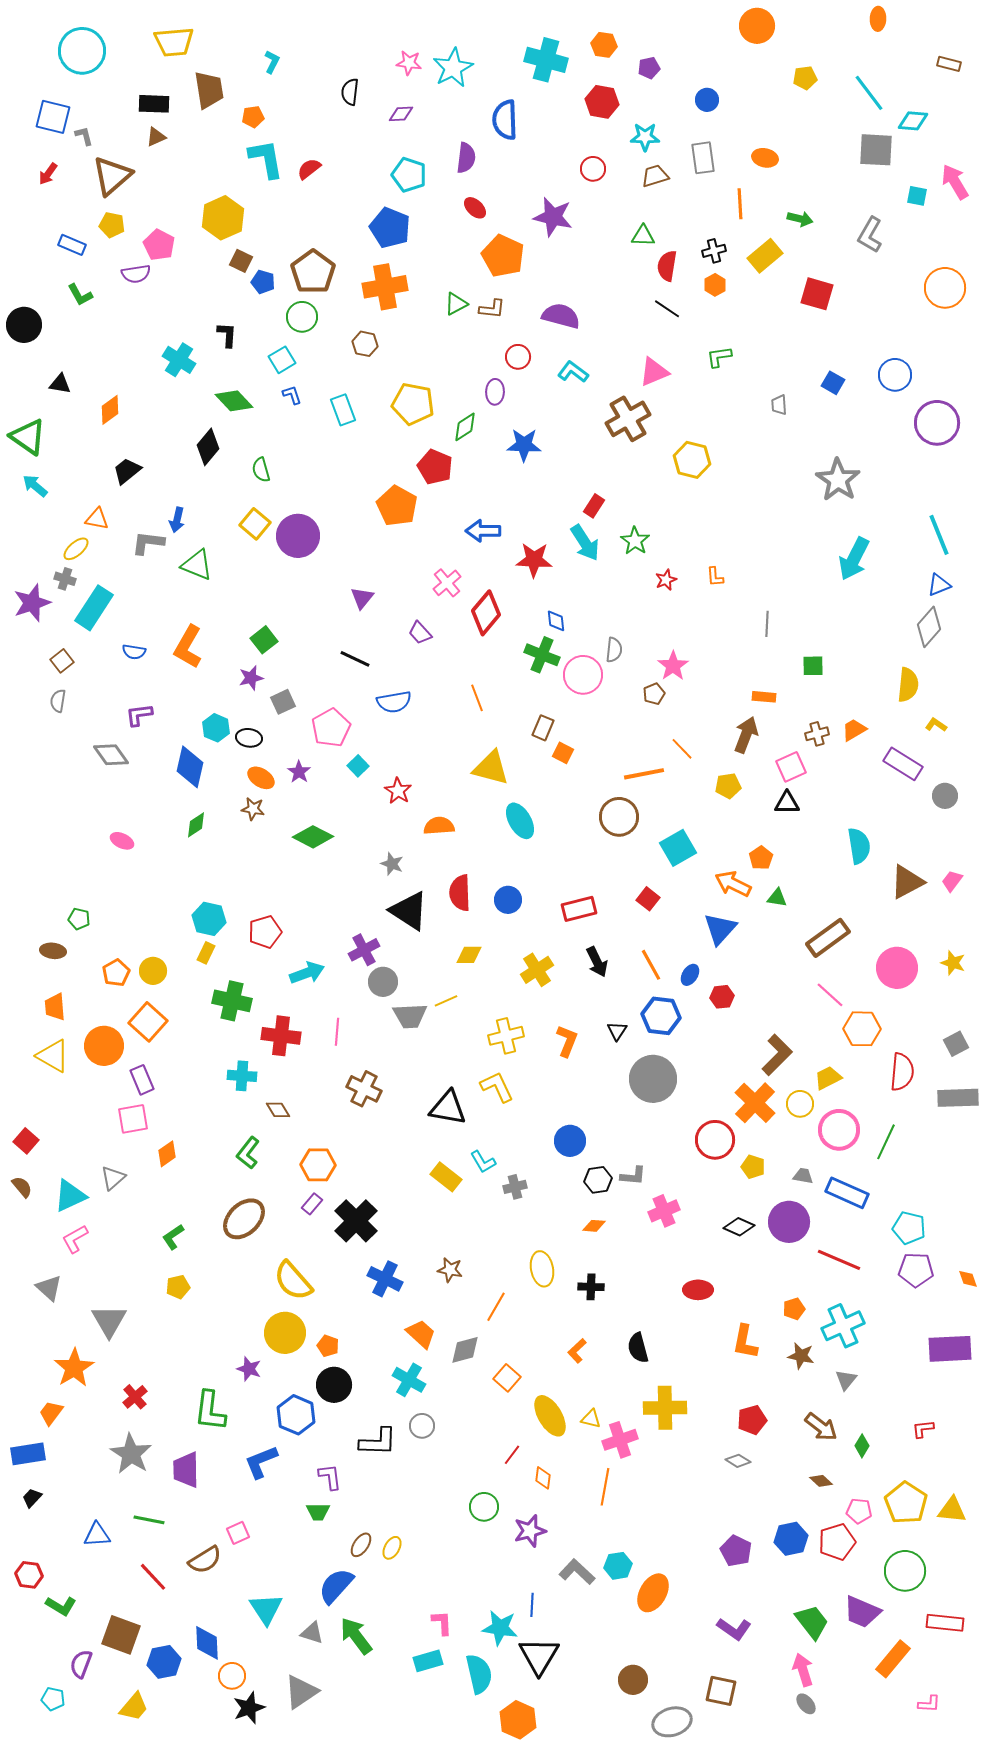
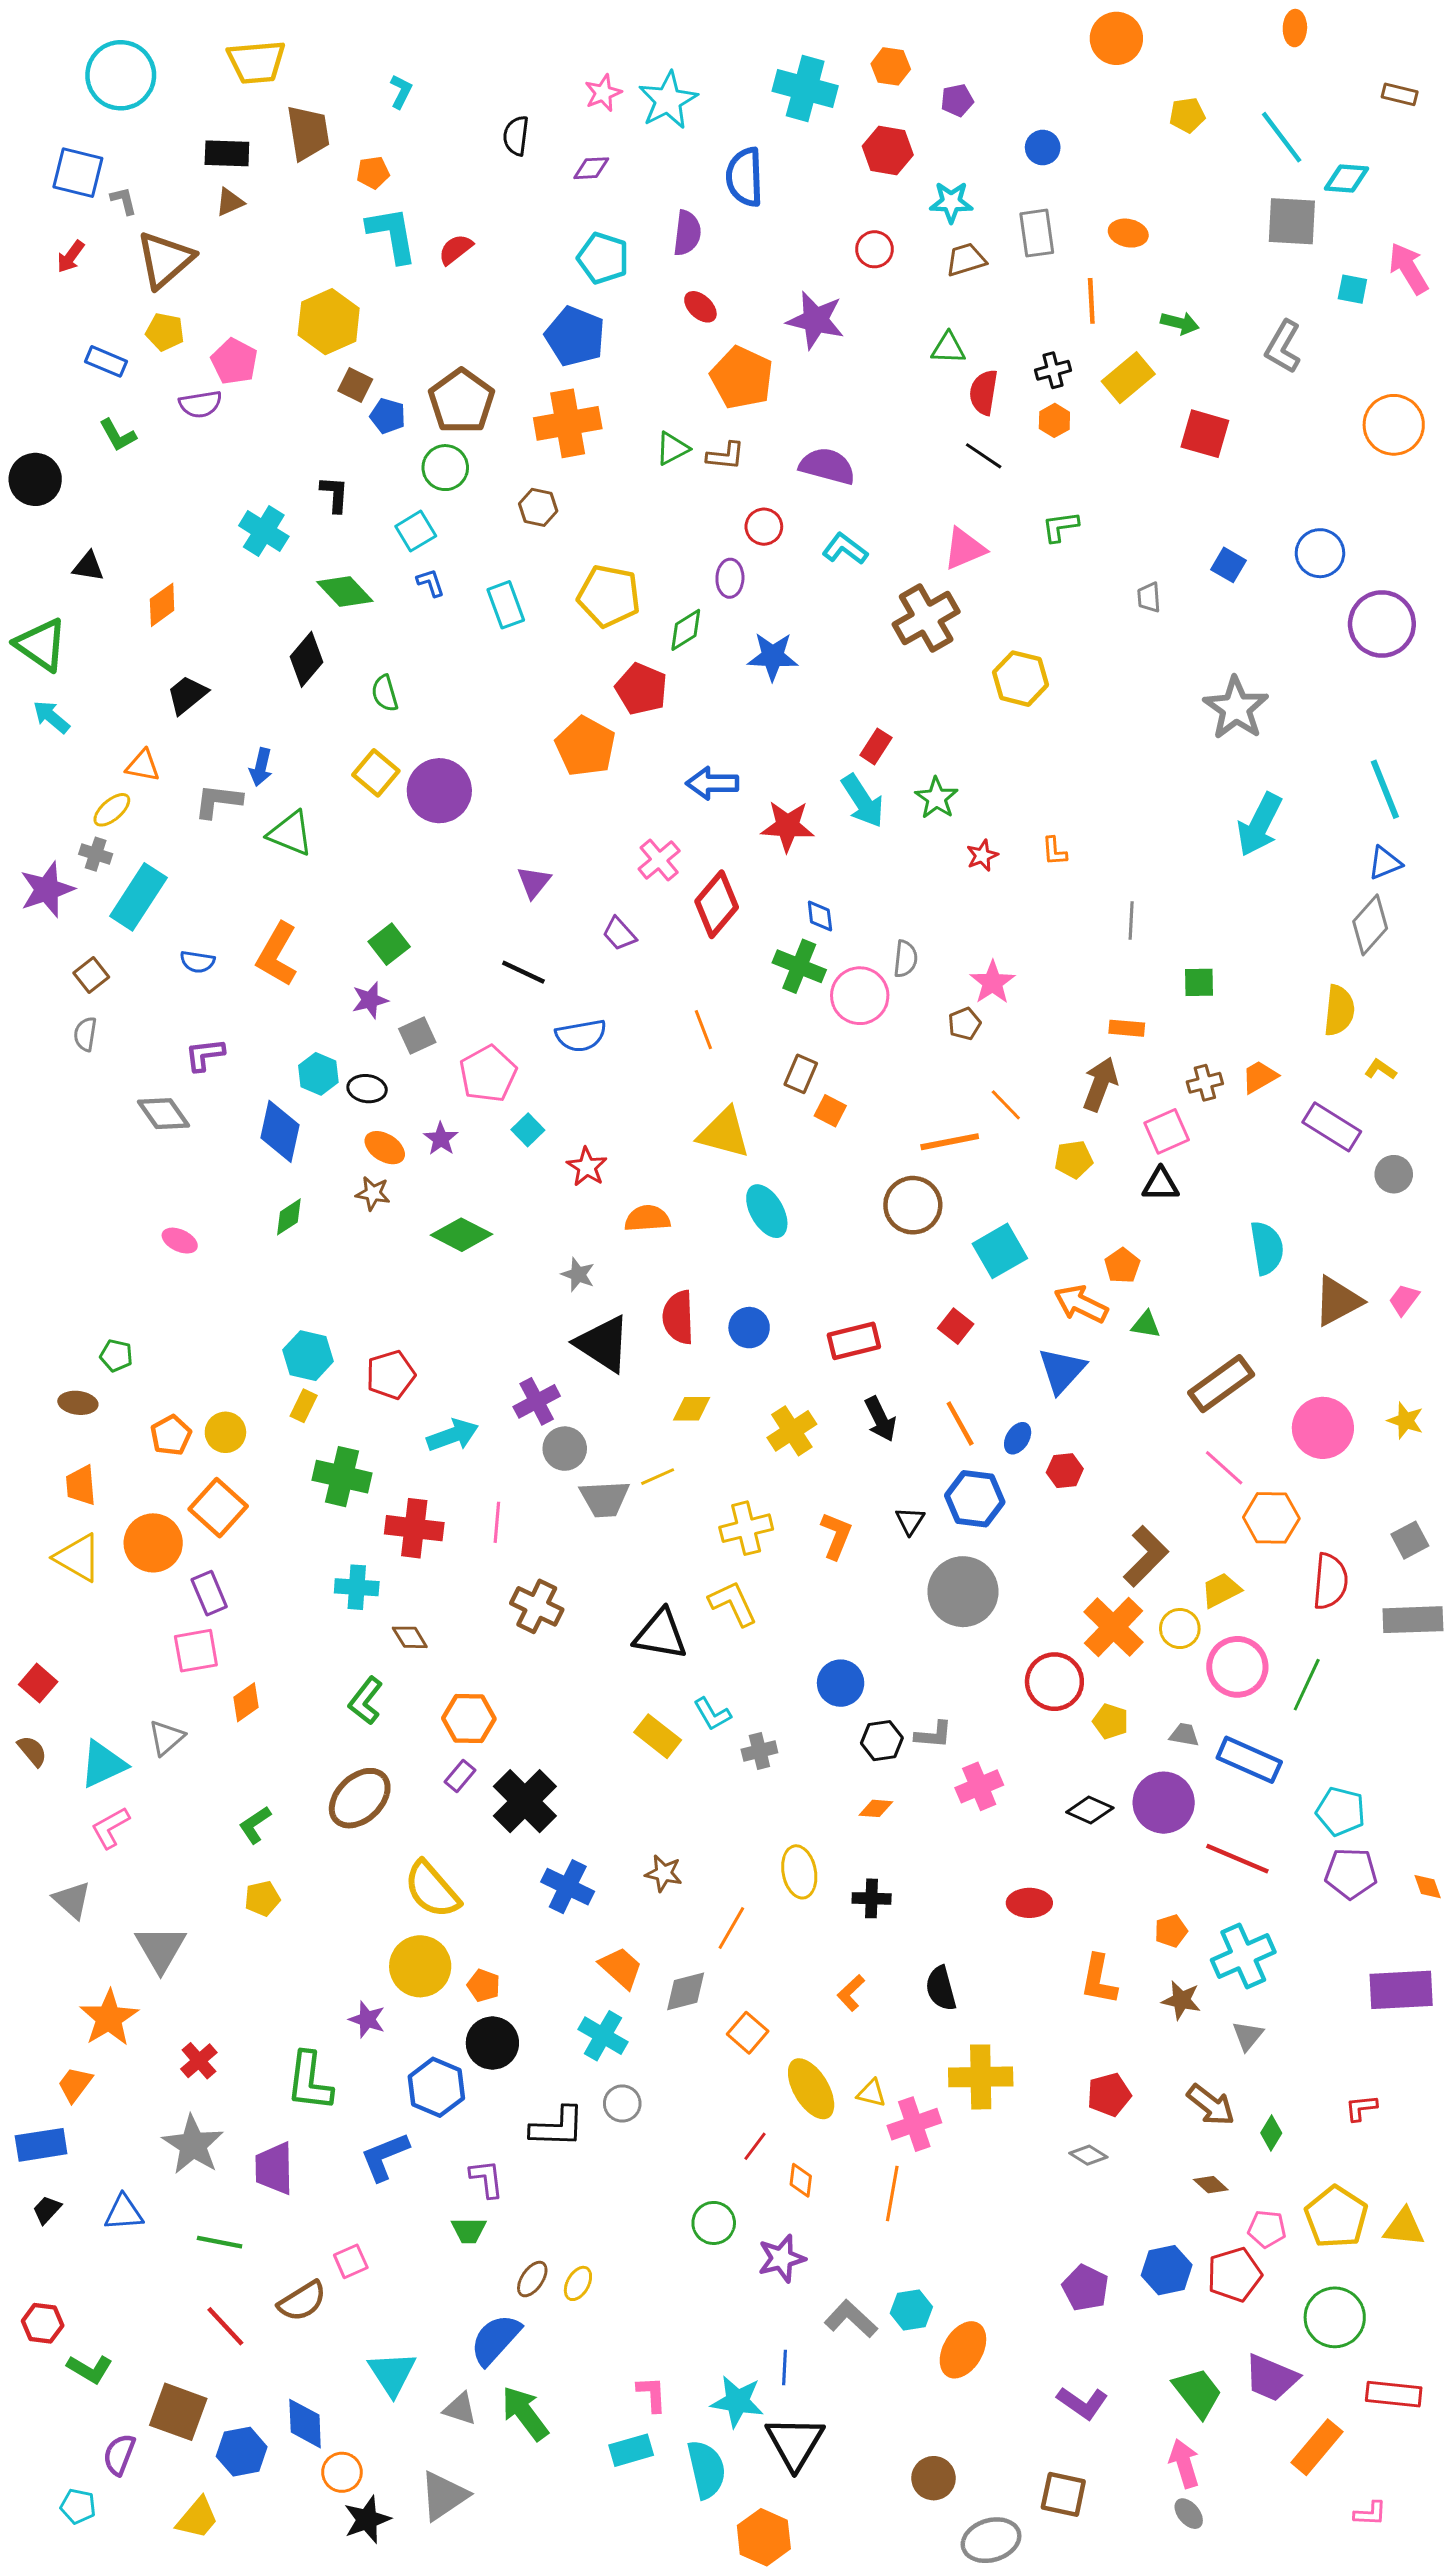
pink star: (409, 63) -> (603, 93), turned -30
blue triangle: (97, 1535) -> (124, 2213), moved

